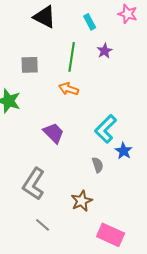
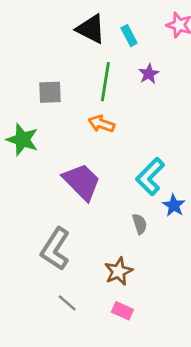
black triangle: (45, 17) -> (91, 29), moved
purple trapezoid: (54, 133) -> (82, 182), size x1.4
pink rectangle: (111, 235) -> (122, 311), moved, size x0.6

